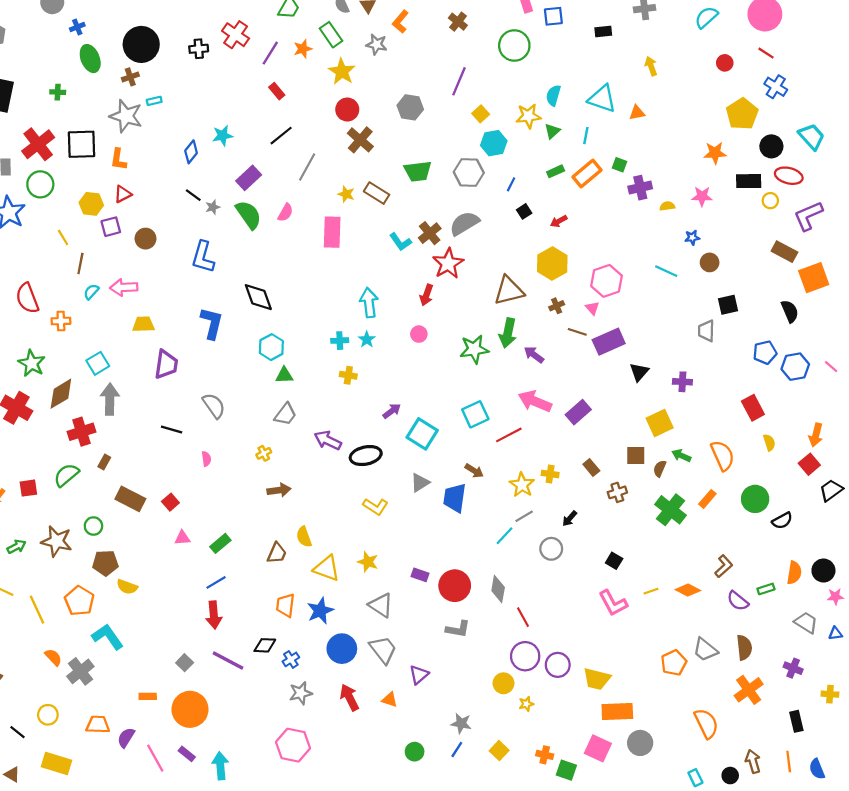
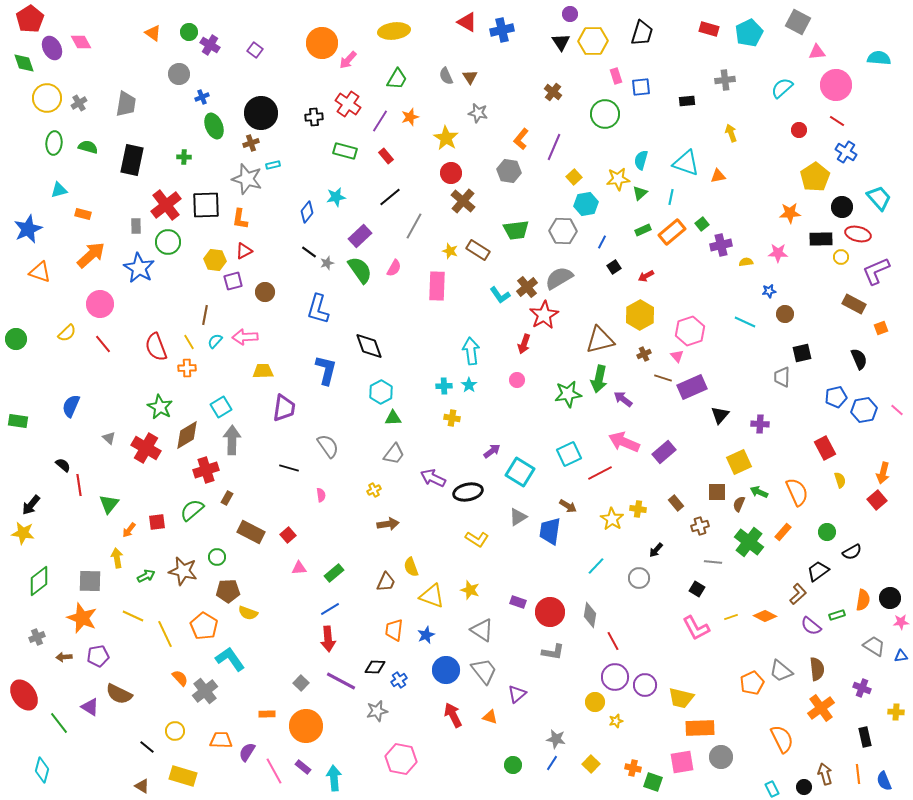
orange L-shape: (400, 22) -> (521, 139), moved
green rectangle: (331, 35) -> (345, 151), moved, turned -40
green square: (620, 165) -> (702, 224), turned 32
yellow line: (63, 238) -> (189, 342), moved
orange square: (814, 278) -> (881, 328), size x0.5
black trapezoid: (831, 490) -> (818, 571), moved
green circle: (755, 499) -> (827, 532), size x0.7
gray line: (524, 516) -> (713, 562), moved, turned 36
blue star: (320, 611) -> (426, 635), size x0.7
gray star: (301, 693) -> (377, 711), moved
pink square: (598, 748) -> (682, 762), turned -35

